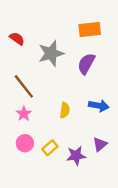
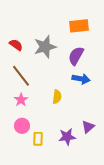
red semicircle: (17, 39) -> (16, 45), moved
blue arrow: (99, 106) -> (81, 79), moved
yellow rectangle: (50, 148) -> (38, 139), moved, turned -48

